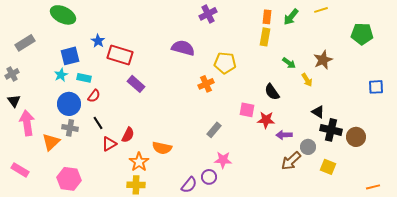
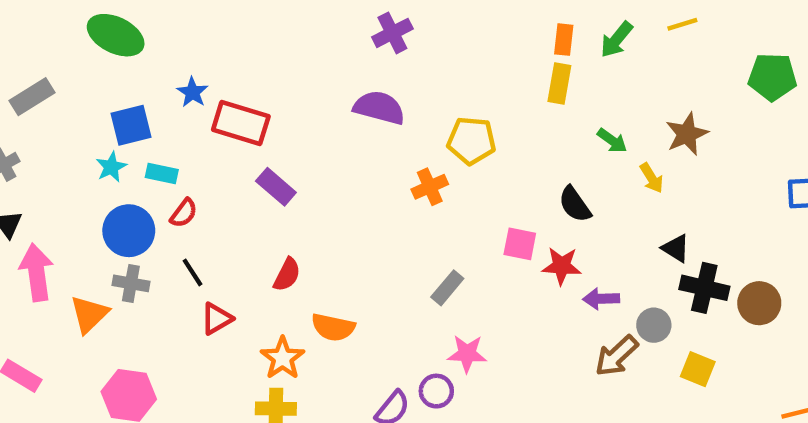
purple cross: (208, 14) -> (392, 33), moved
red semicircle: (128, 135) -> (287, 275), moved

